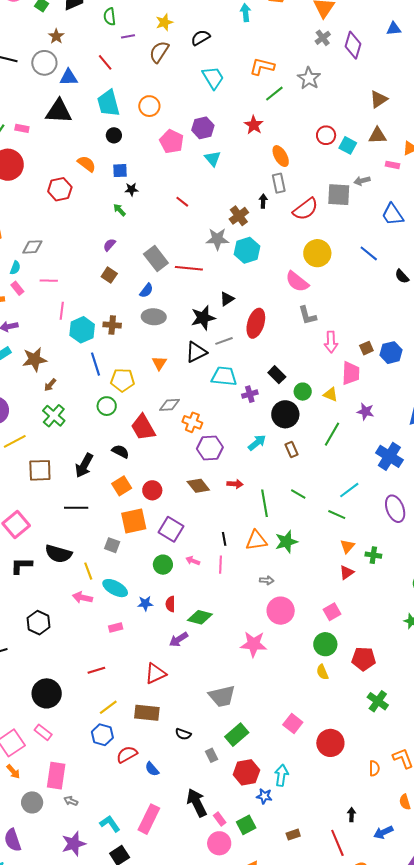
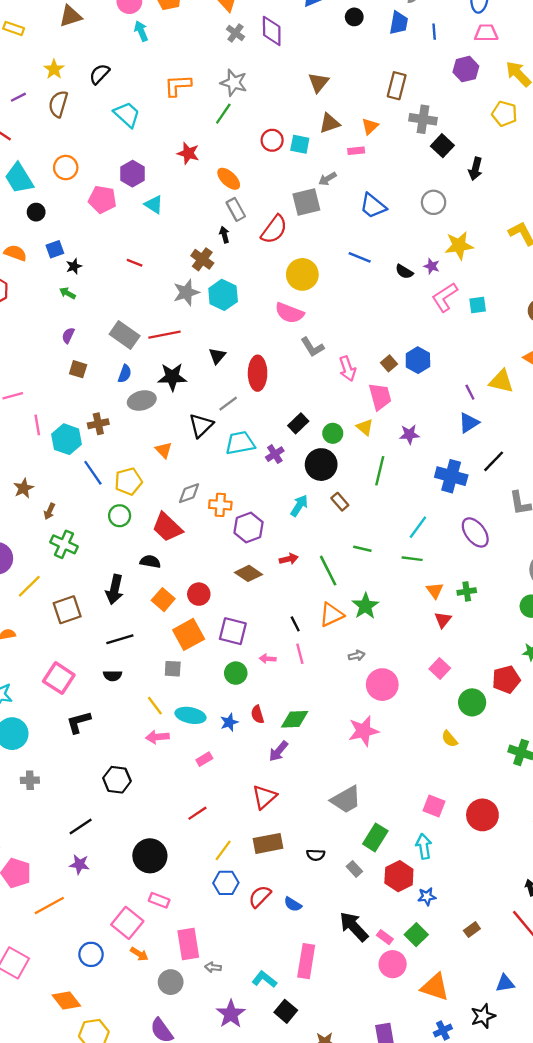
green line: (274, 94) -> (223, 114), moved
black star: (203, 318) -> (172, 377), moved, turned 30
brown star: (35, 359) -> (24, 488), size x0.7
black rectangle: (277, 375) -> (298, 423), turned -72
yellow triangle: (331, 394) -> (365, 427), turned 35
black semicircle: (58, 554) -> (113, 676), moved, size x0.6
green circle: (325, 644) -> (472, 702), moved
red pentagon: (364, 659) -> (506, 679), moved
cyan arrow: (281, 775) -> (424, 846), moved

